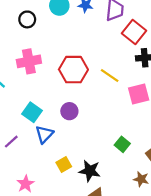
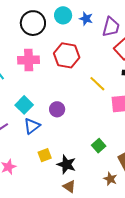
black circle: (27, 19) -> (33, 23), size x1.6
red hexagon: (73, 70) -> (67, 55), moved

